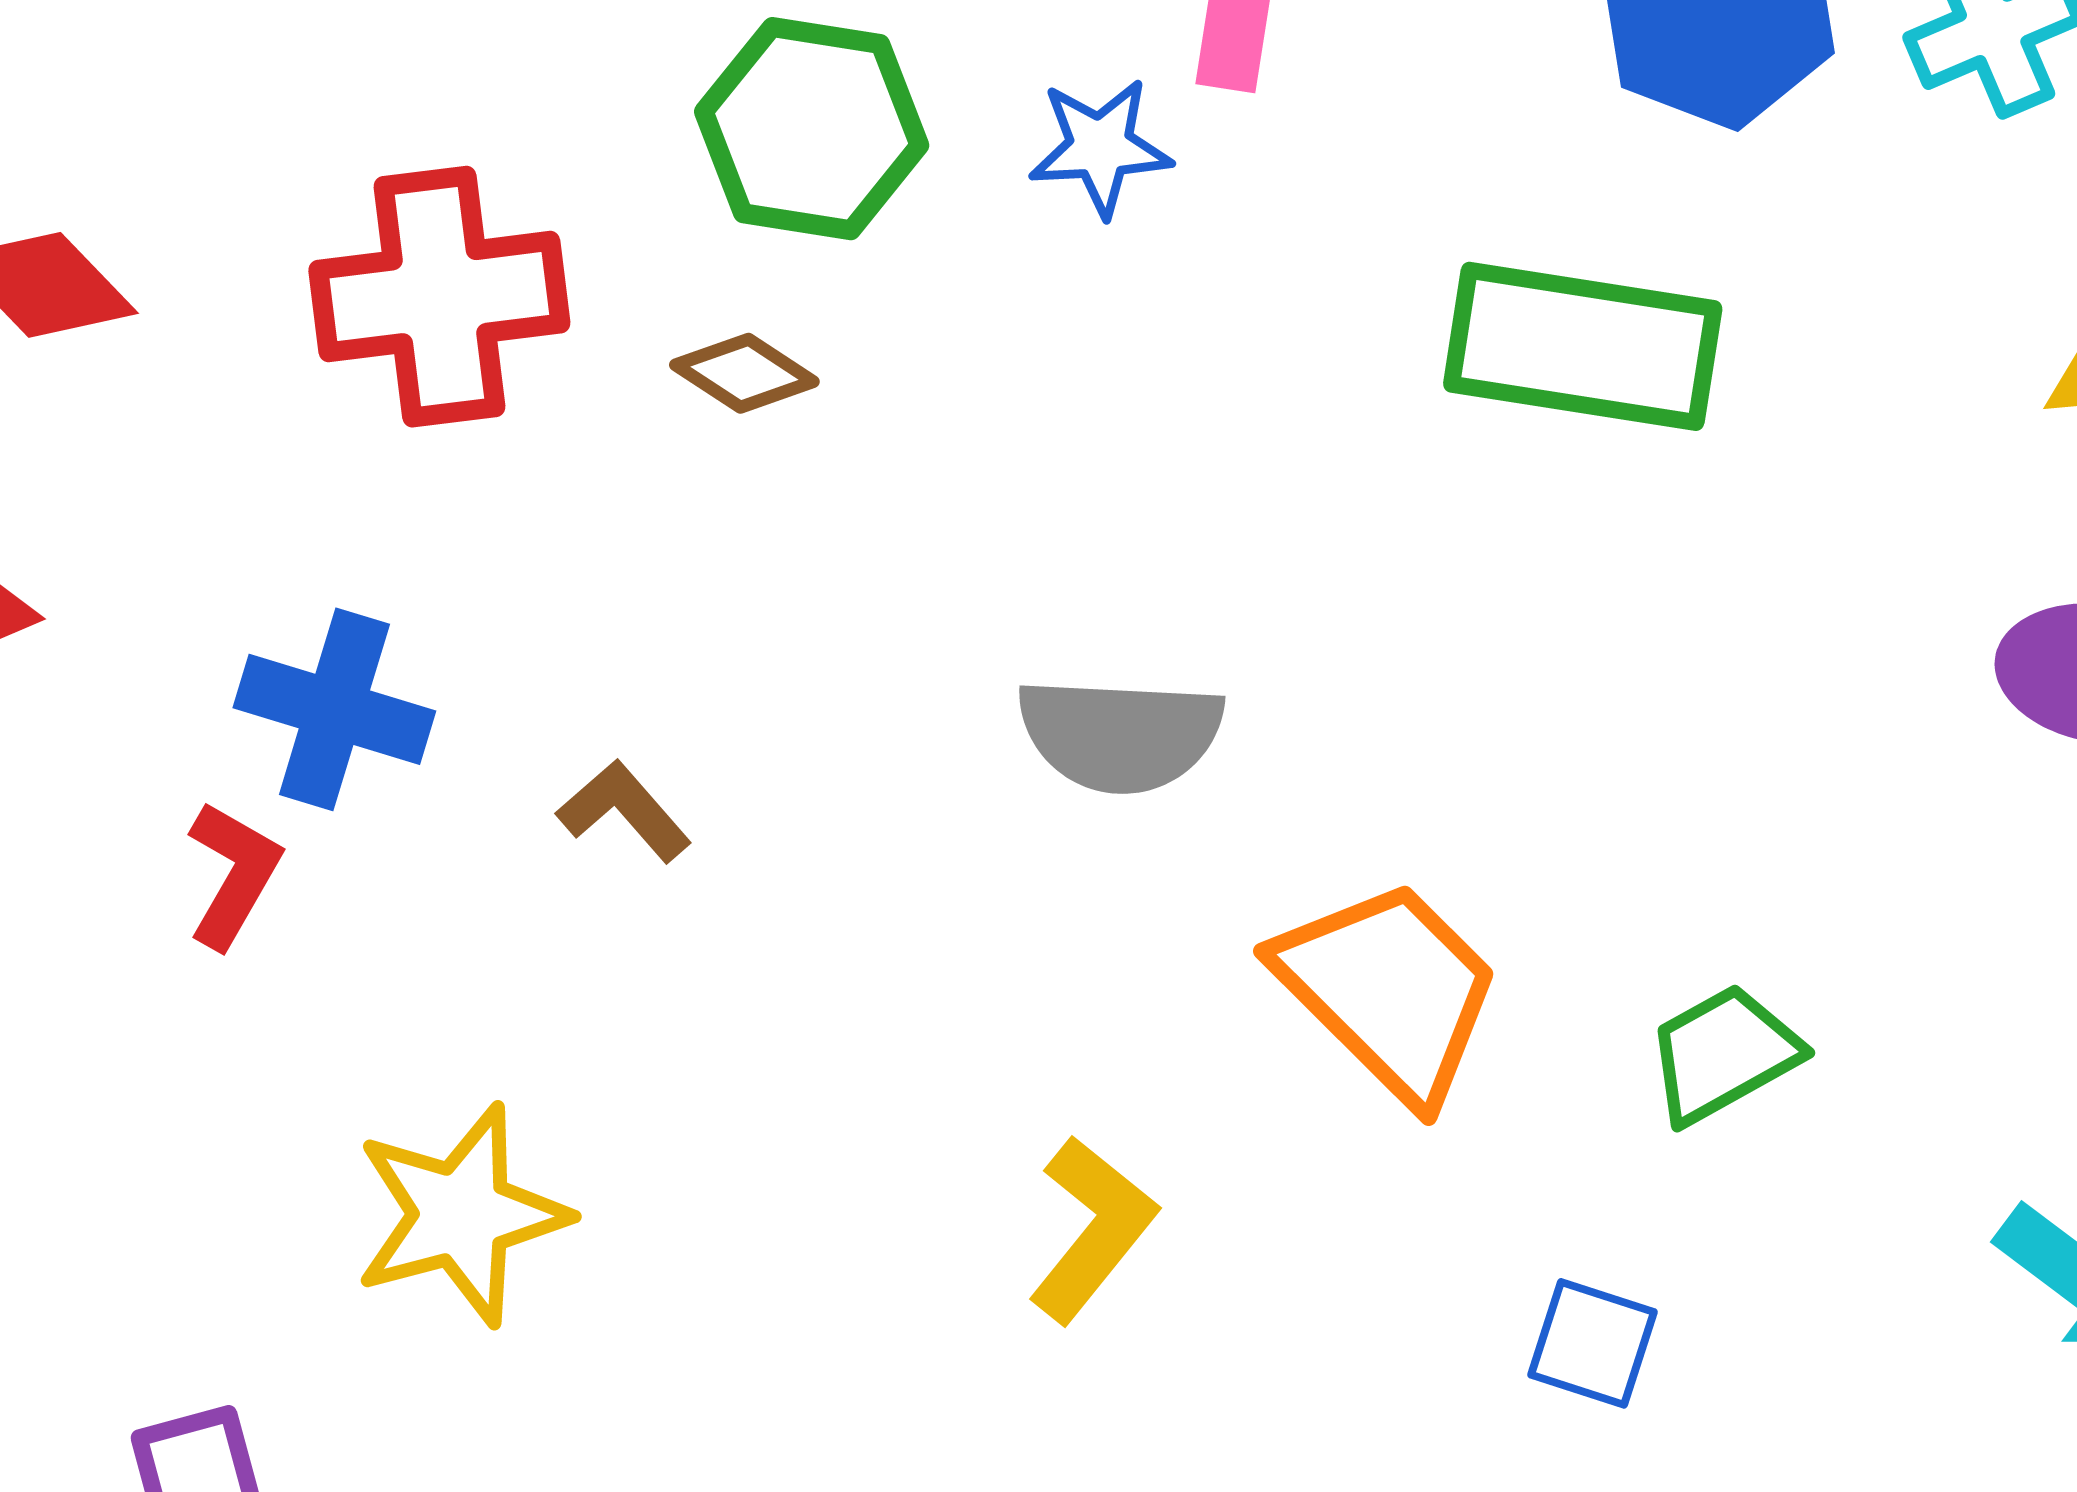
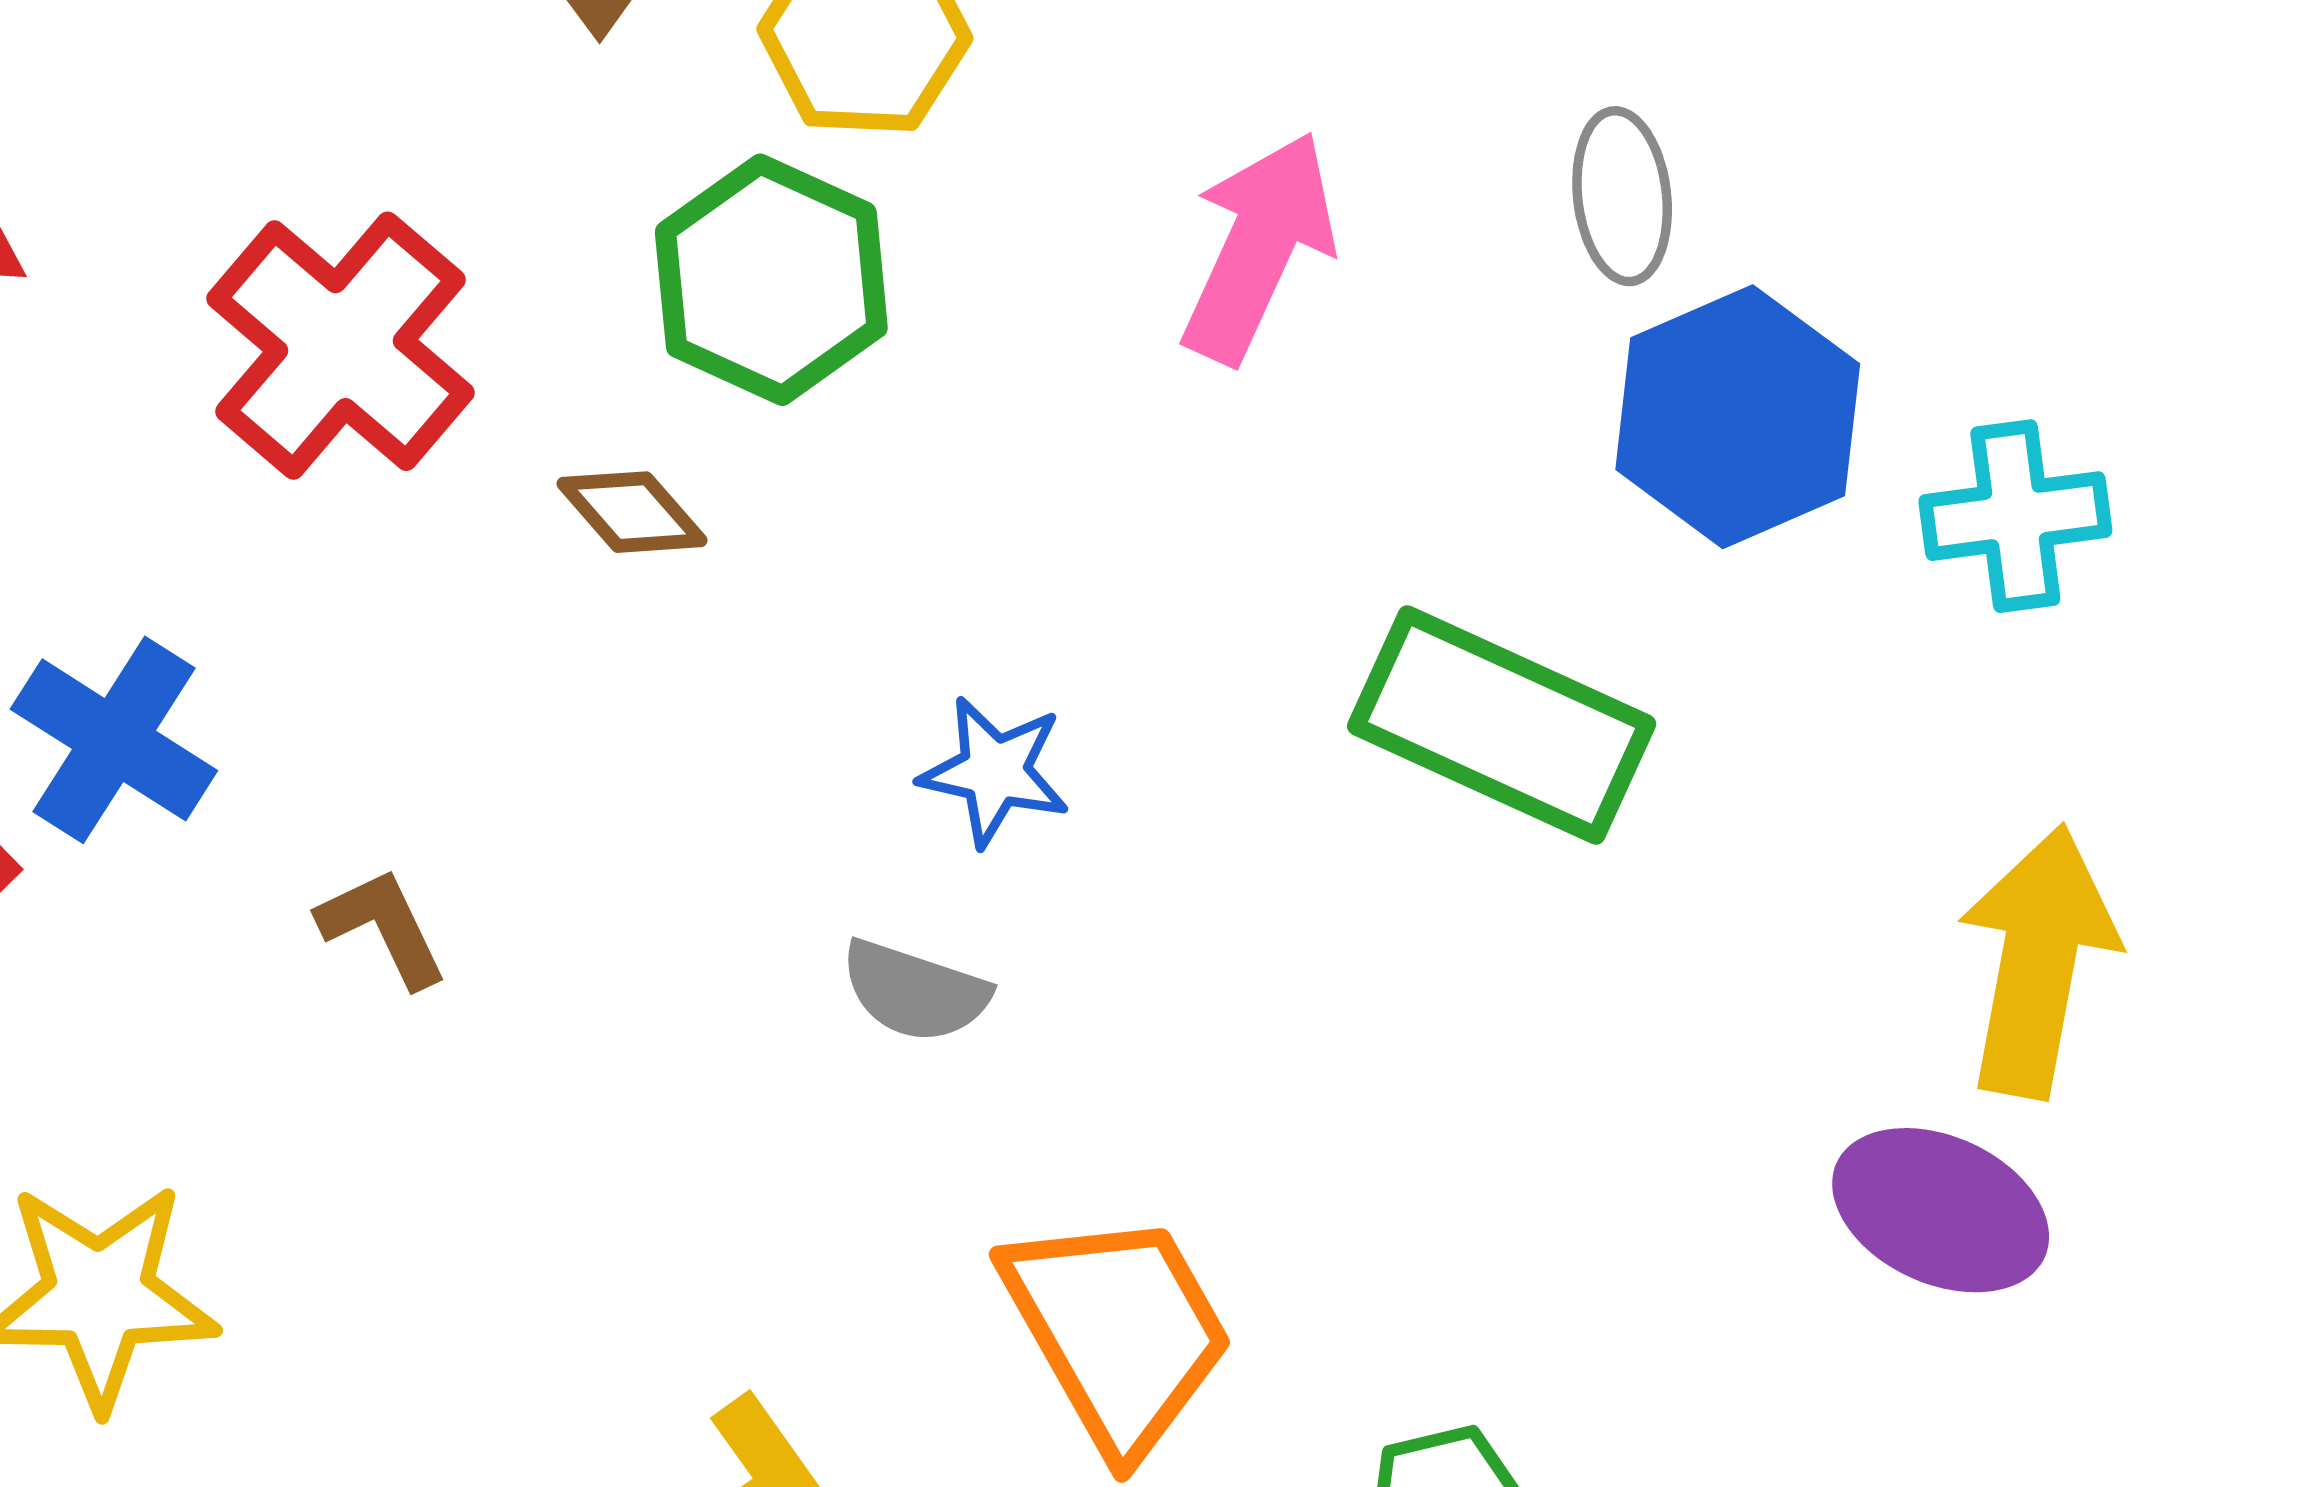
blue star: (1100, 147) -> (995, 771), moved
red cross: (439, 297) -> (340, 346), turned 32
gray semicircle: (1120, 734) -> (915, 991), size x0.7

